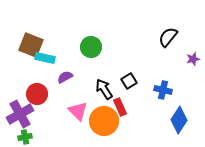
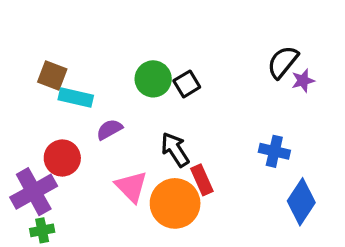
brown square: (31, 45) -> (52, 76), size x0.7
purple star: (193, 59) -> (303, 81), moved
black square: (129, 81) -> (187, 84), moved

